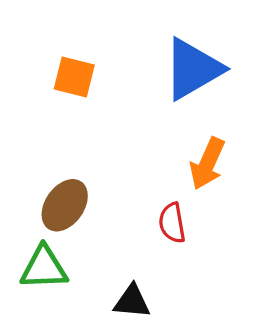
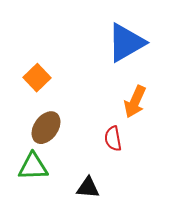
orange square: (74, 77) -> (37, 78), moved, turned 32

